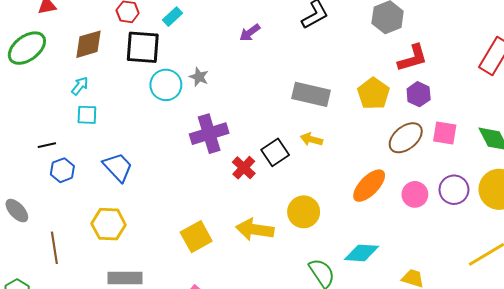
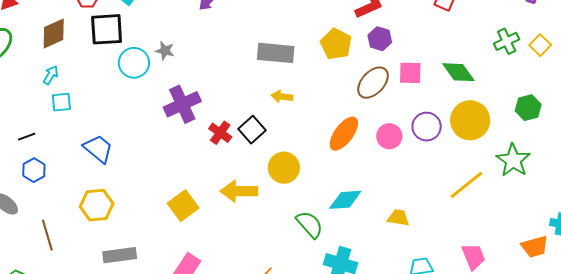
black square: (275, 152) -> (252, 130), moved
blue hexagon: (62, 170) -> (34, 170), moved

